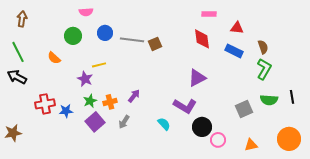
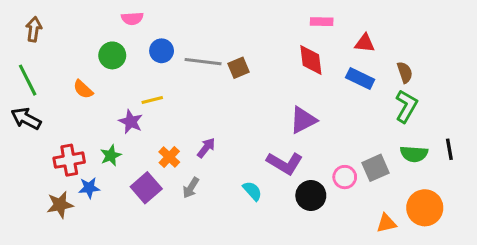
green star: (90, 101) -> (111, 155), moved
orange cross: (110, 102) -> (169, 157), turned -32
blue star: (66, 111) -> (89, 188), moved
brown star: (13, 133) -> (60, 205), moved
orange circle: (289, 139) -> (425, 208), moved
pink circle: (218, 140) -> (345, 177), moved

